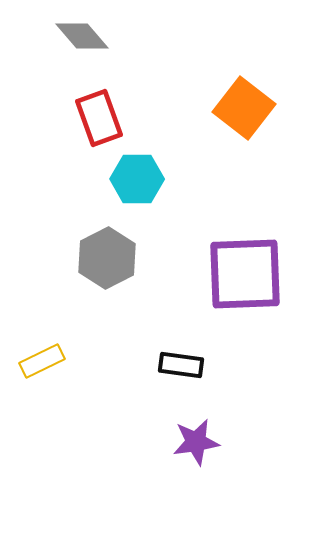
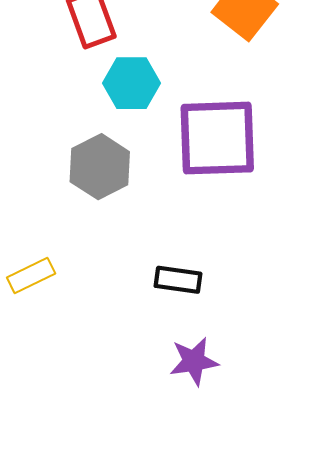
purple square: (245, 274) -> (217, 138), moved

